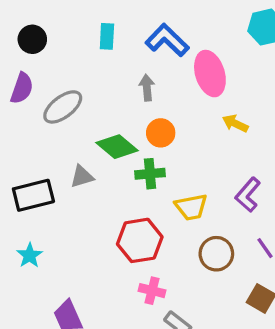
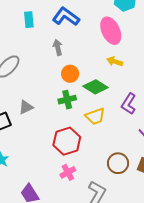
pink ellipse: (210, 74) -> (111, 31), moved
green diamond: (117, 147) -> (96, 87), moved
brown circle: (216, 254) -> (118, 163), moved
pink cross: (152, 291) -> (68, 172), moved, turned -35

